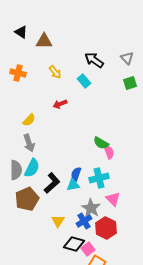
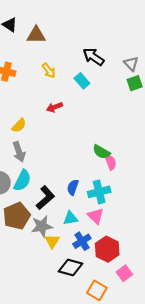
gray triangle: (127, 58) -> (131, 64), moved
cyan triangle: (73, 185) -> (70, 218), moved
pink triangle: (113, 199) -> (96, 216), moved
gray star: (91, 208) -> (42, 226), moved, turned 30
pink square: (88, 249) -> (124, 273), moved

